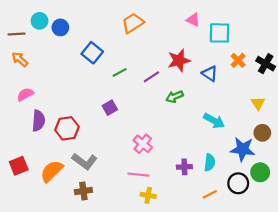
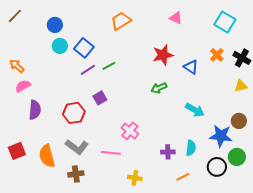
cyan circle: (40, 21) -> (60, 46), moved
cyan square: (220, 33) -> (225, 22), moved, turned 30
brown line: (16, 34) -> (15, 16), moved, turned -42
orange arrow: (20, 59) -> (17, 66), moved
purple line: (151, 77) -> (88, 70), moved
yellow triangle: (258, 103) -> (241, 86), moved, turned 48
red hexagon: (67, 128) -> (74, 113), moved
orange semicircle: (52, 171) -> (47, 156), turned -60
pink line: (138, 175) -> (111, 153), moved
orange line: (210, 194) -> (183, 177), moved

